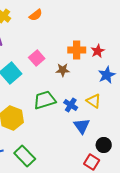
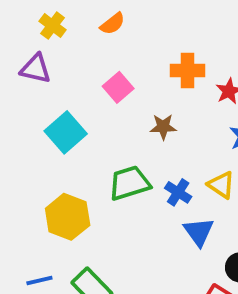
orange cross: (77, 50) -> (188, 71), moved
pink square: (37, 58) -> (118, 87), moved

